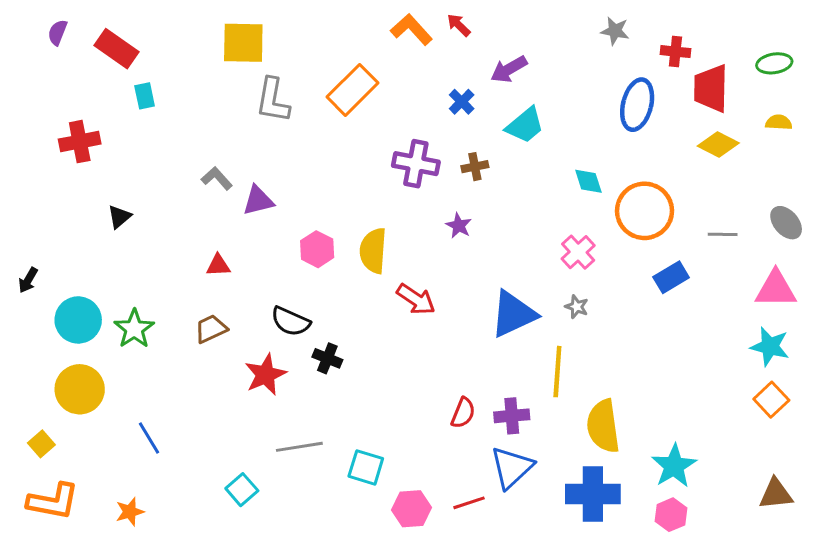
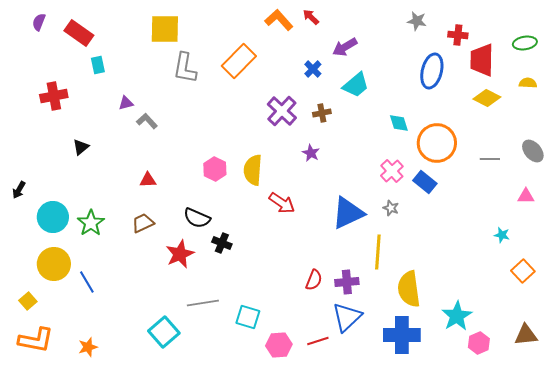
purple cross: (416, 164) -> (282, 111), turned 32
purple triangle: (258, 201) -> (126, 103), moved, size x0.7
blue rectangle: (671, 277) -> (425, 182), moved, turned 70
pink triangle: (776, 289) -> (526, 196), size x0.6
cyan star: (770, 347) -> (502, 235), moved, size x0.6
blue line: (149, 438) -> (87, 282), moved
cyan square: (242, 490) -> (164, 332), size x1.4
pink hexagon: (671, 515) -> (479, 343), moved

